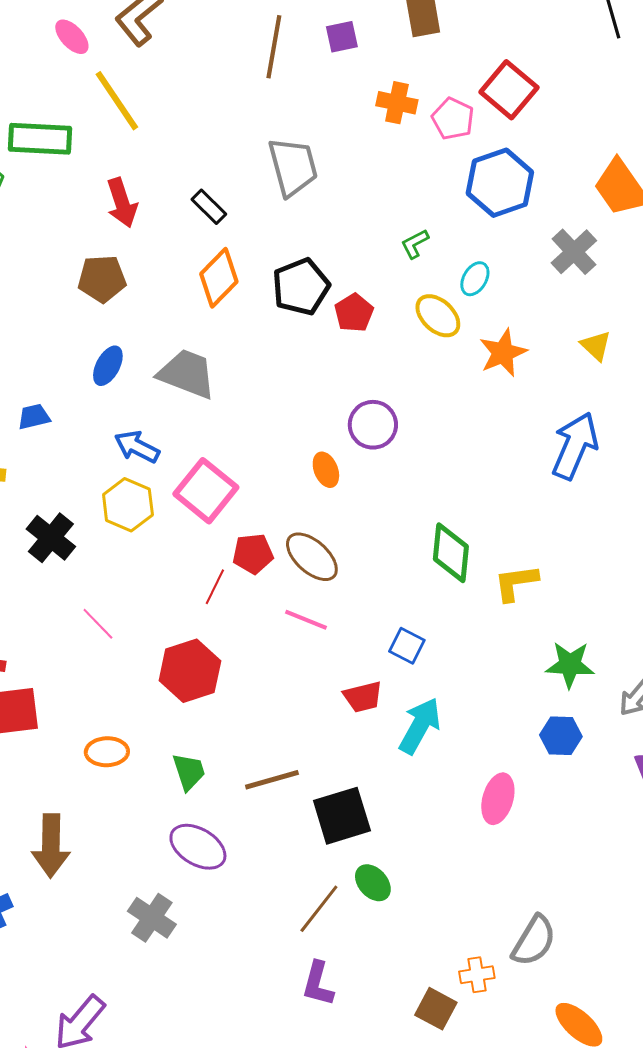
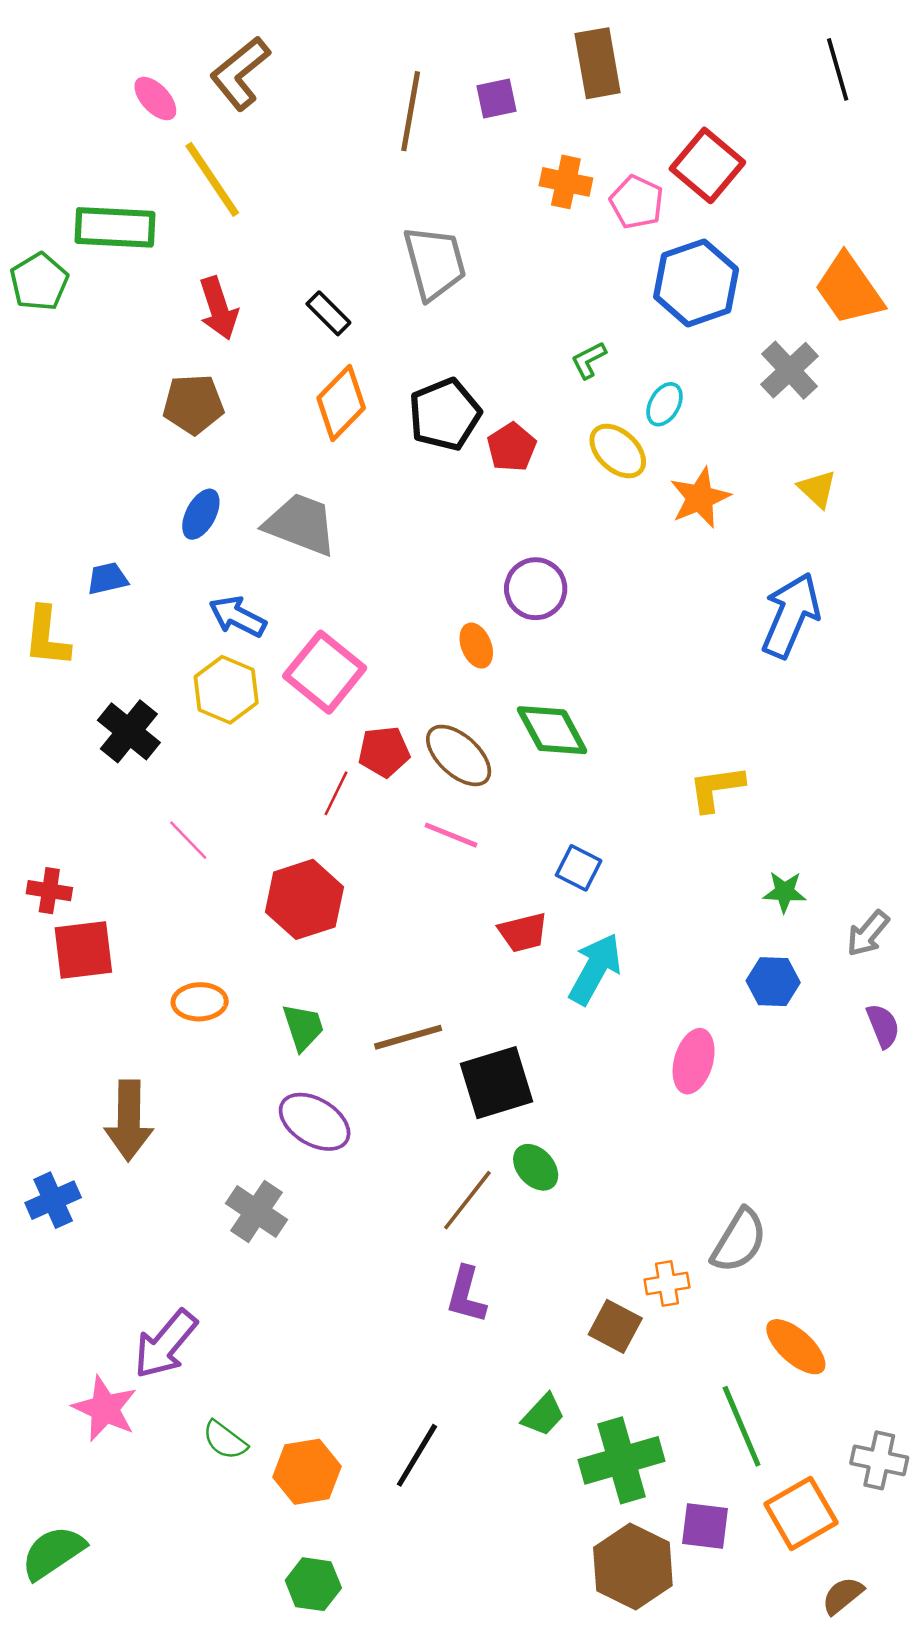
green diamond: (451, 553) -> (552, 730), moved, turned -34
green star: (570, 665) -> (785, 892), size x0.7

